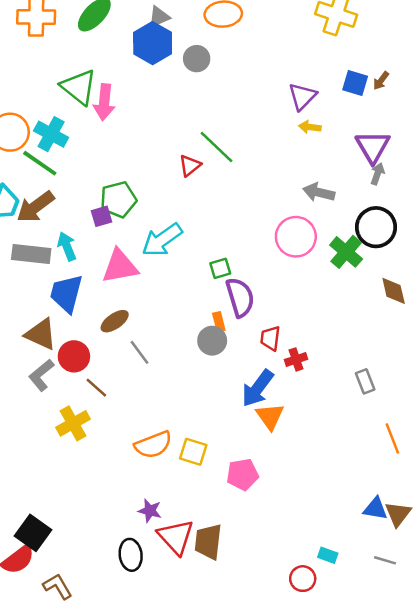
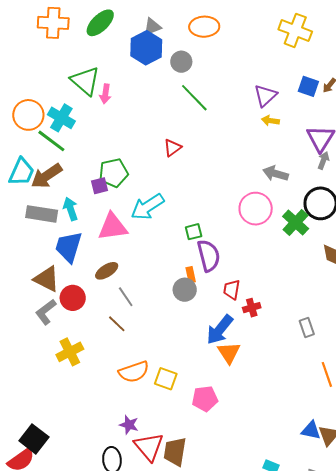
pink arrow: (104, 102) -> (105, 94), size x0.7
green line: (216, 147) -> (194, 98), moved
brown line: (96, 388) -> (117, 324), moved

